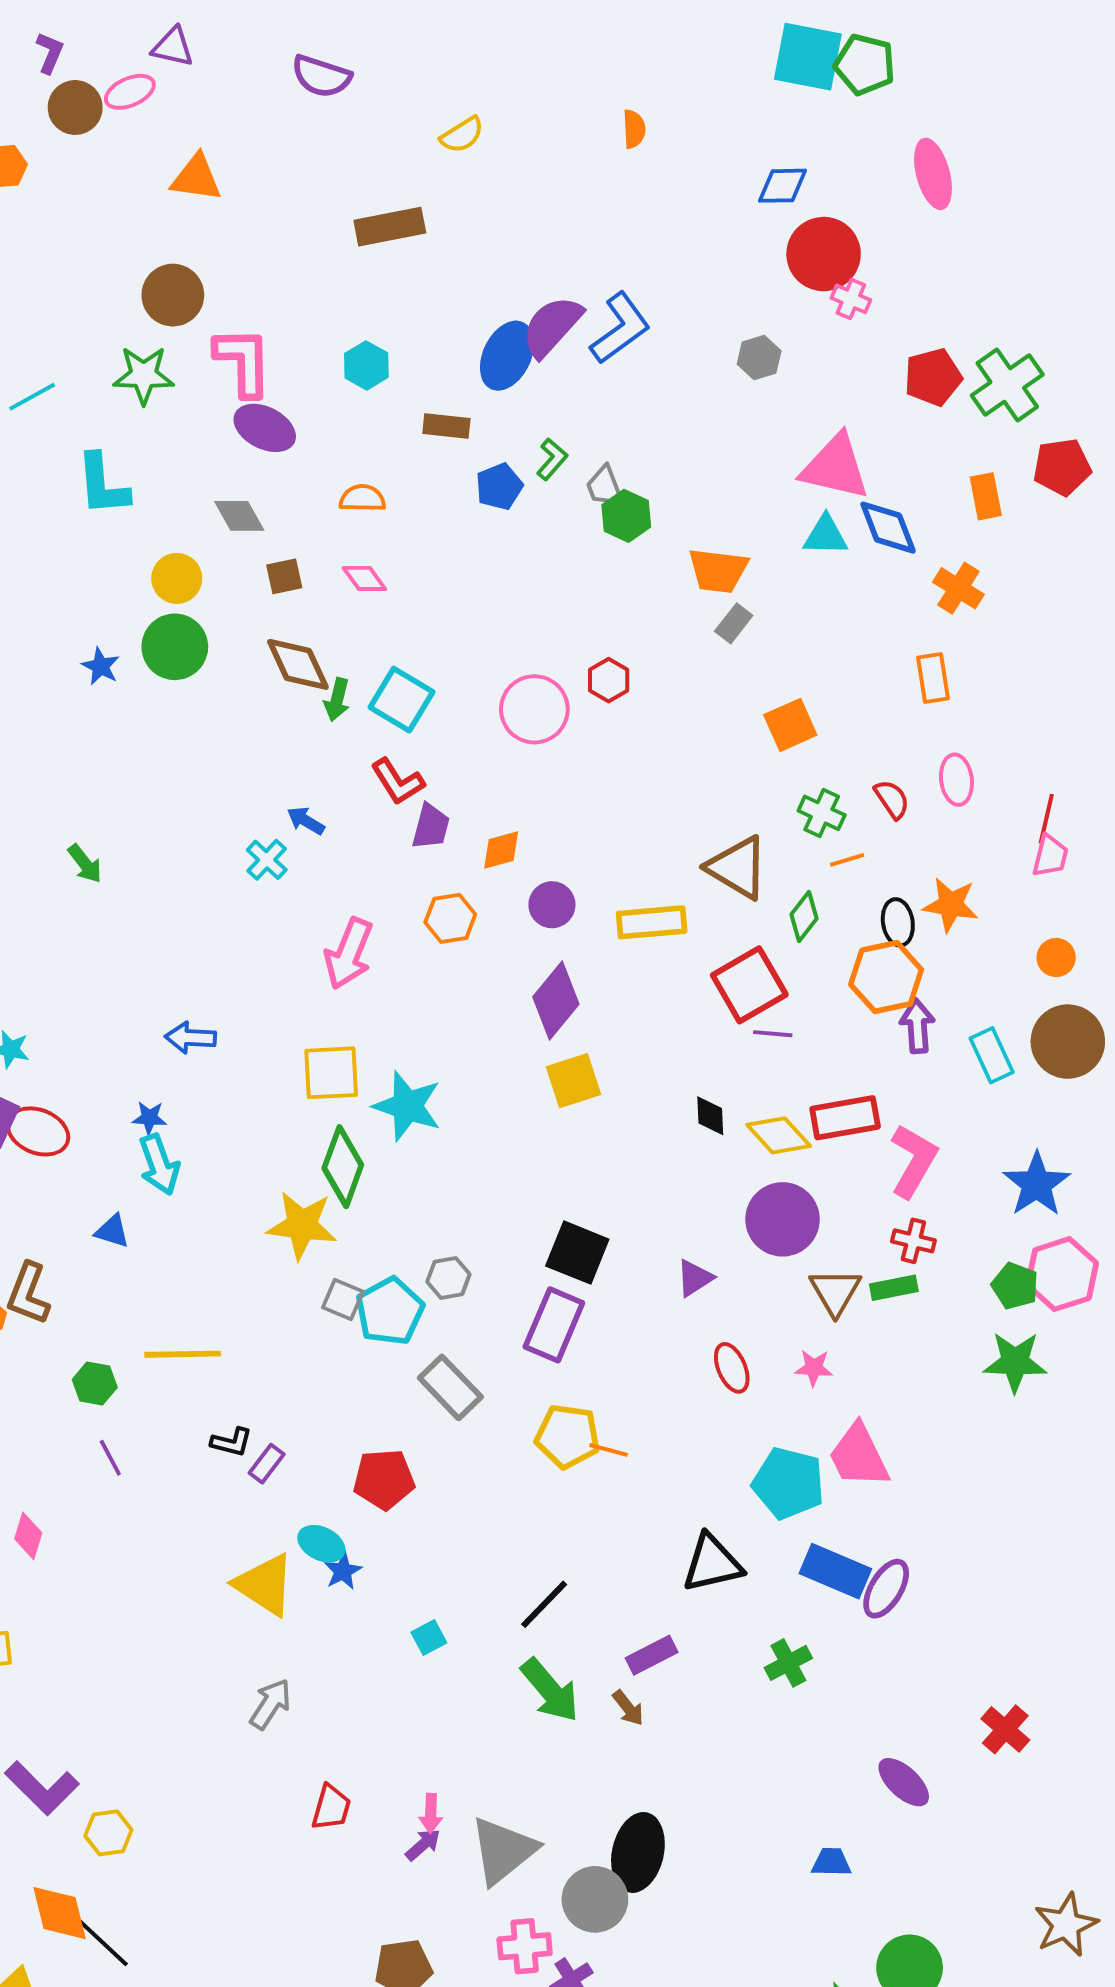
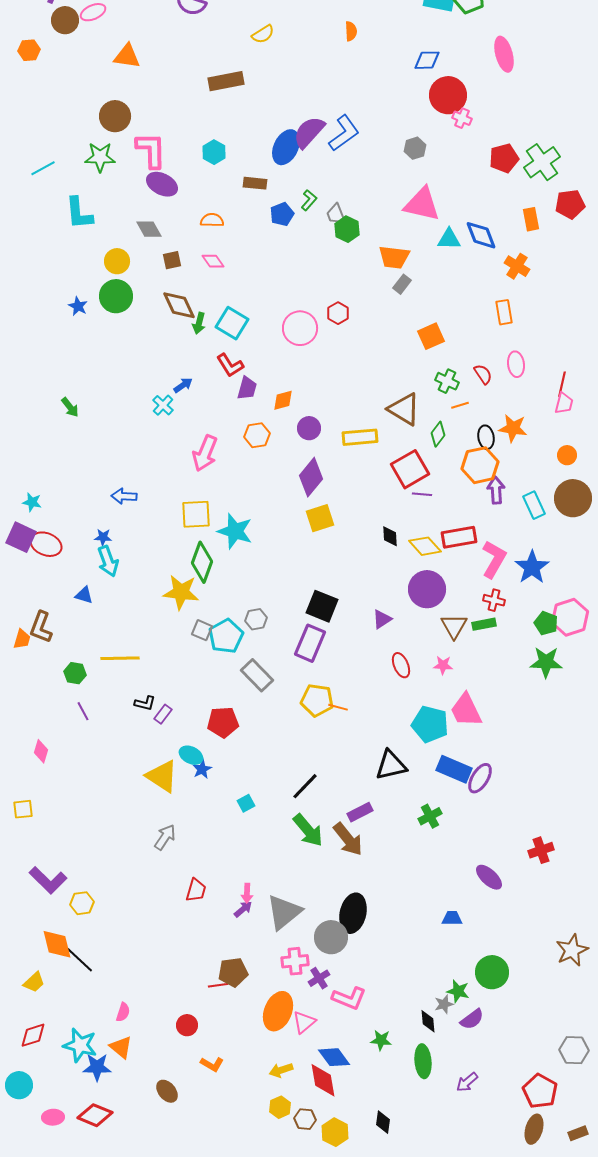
pink triangle: (835, 467) -> (422, 204), moved
blue arrow: (306, 821) -> (183, 385), turned 114
blue star: (1037, 1184) -> (532, 567), moved
brown arrow: (628, 1708) -> (348, 839), size x1.8
red cross: (1005, 1729) -> (541, 850), turned 30

